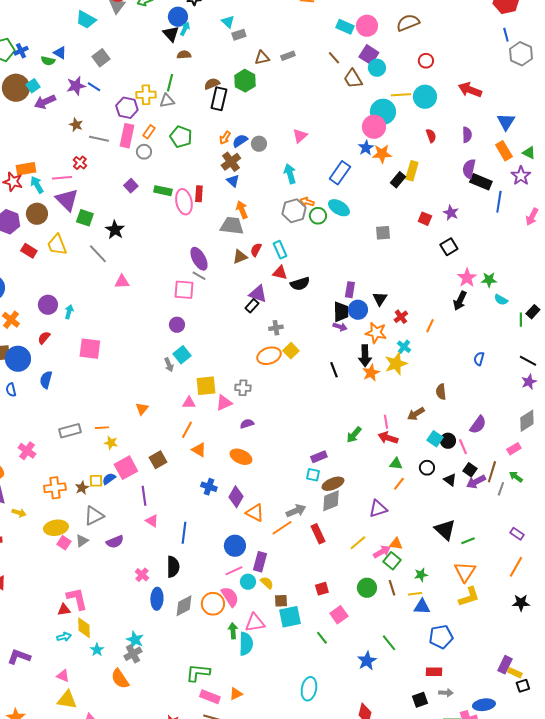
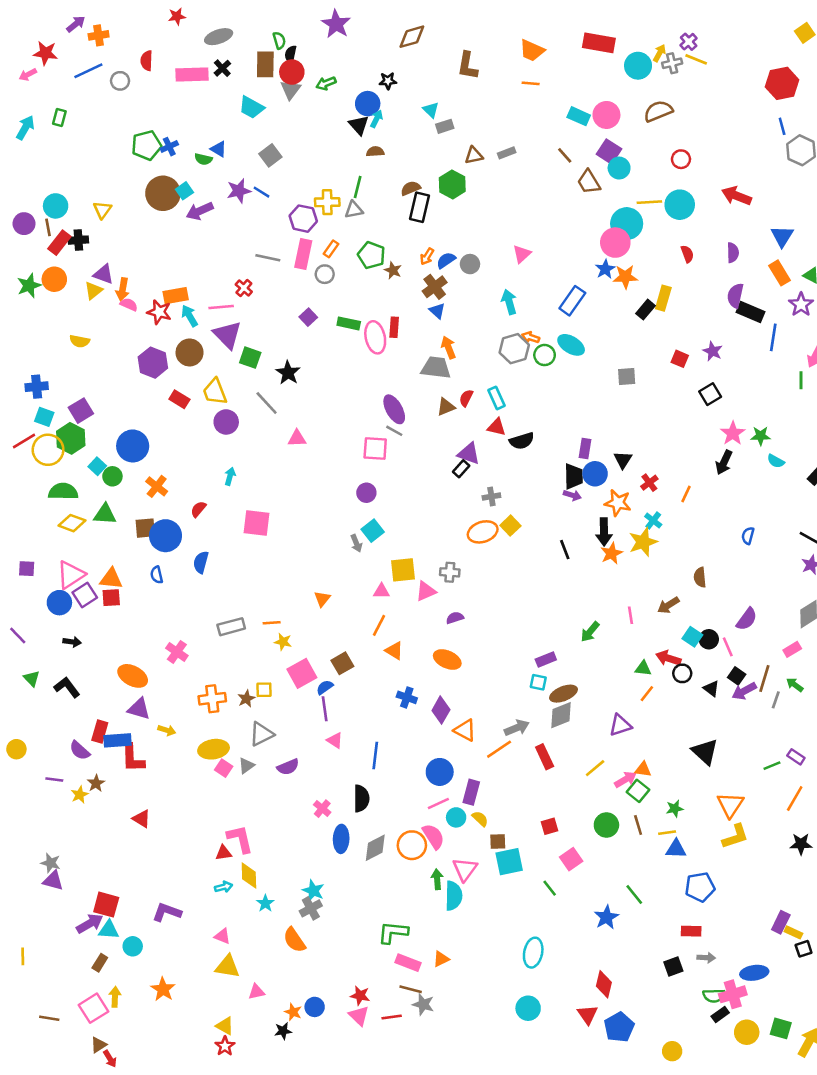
brown star: (76, 125) -> (393, 270), moved
purple circle: (48, 305) -> (226, 422), moved
green line: (521, 320) -> (801, 380), moved
red arrow: (388, 438) -> (668, 658), moved
blue semicircle: (109, 479) -> (325, 687), moved
green line: (468, 541) -> (772, 766), moved
pink triangle: (255, 623) -> (465, 869), turned -45

